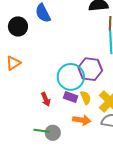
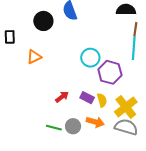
cyan circle: (71, 77) -> (90, 58), moved, size x0.7
red arrow: (46, 99) -> (62, 97), turned -112
gray circle: (53, 133) -> (73, 126), moved

